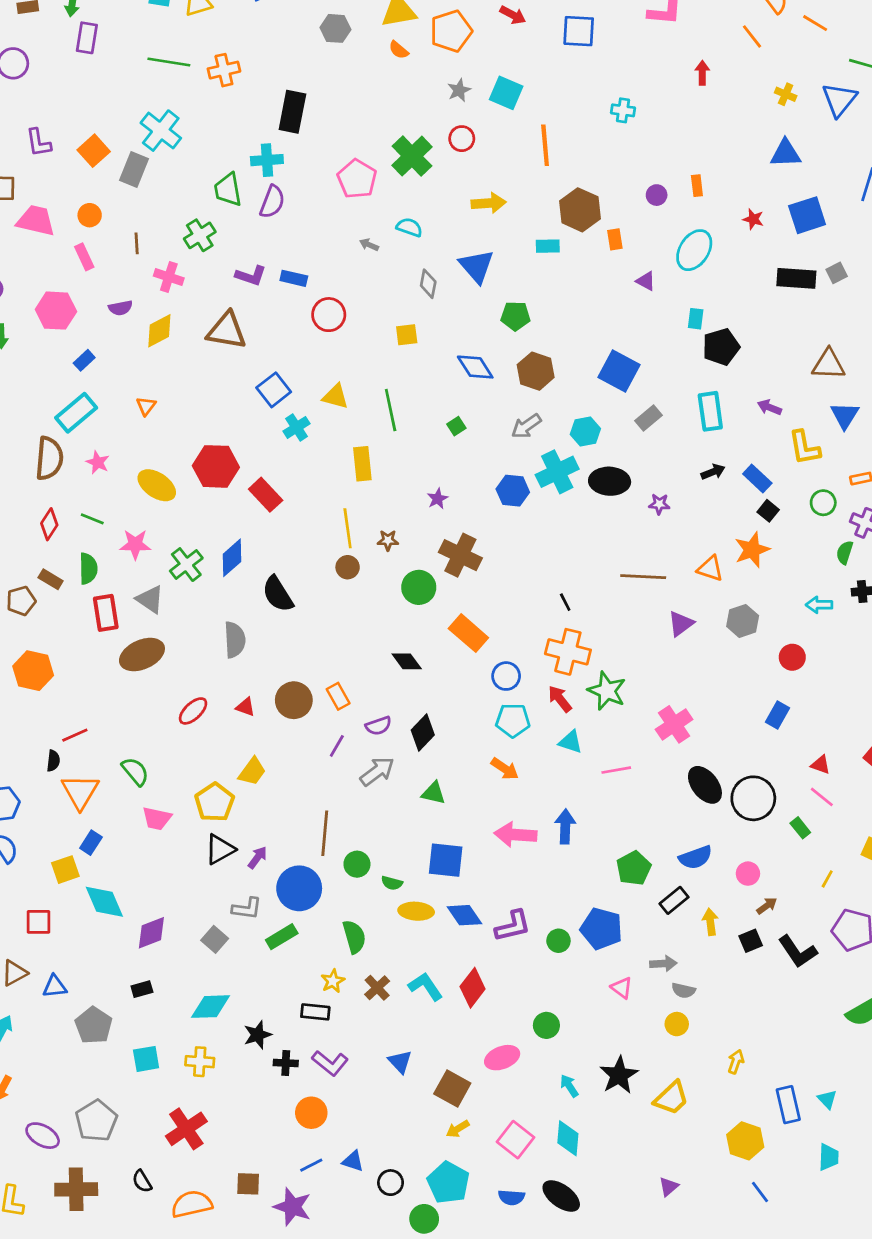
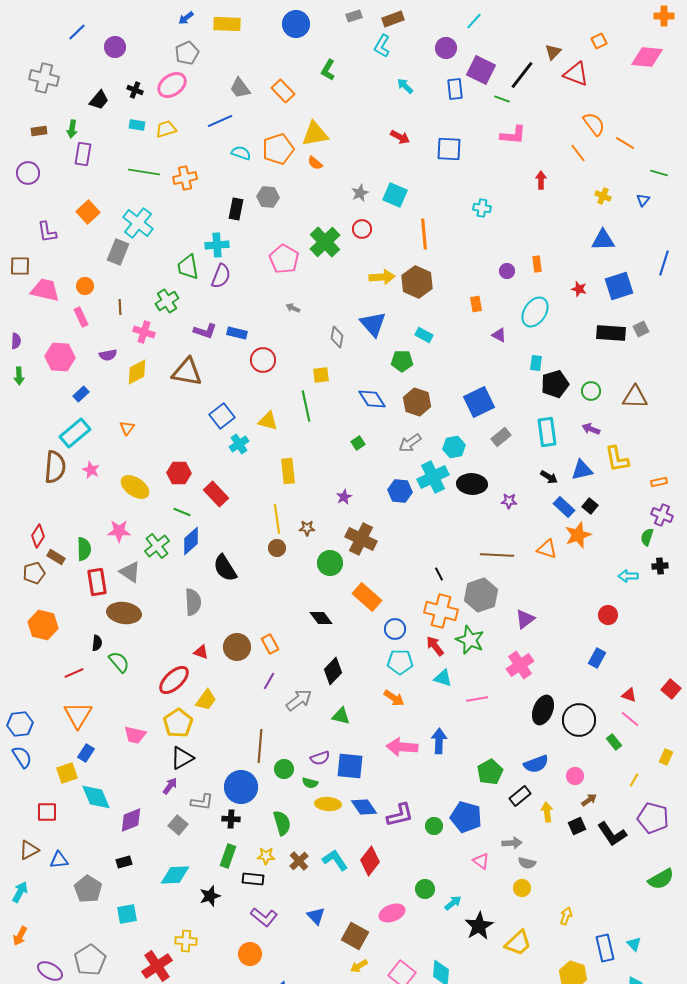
gray hexagon: (335, 28) -> (268, 197), moved
orange pentagon: (451, 31) -> (278, 149), moved
blue triangle: (839, 100) -> (643, 200), size x0.5
black rectangle: (292, 112) -> (236, 209), size x0.7
orange square: (94, 151) -> (88, 212), moved
brown hexagon: (580, 210) -> (417, 282), moved
cyan semicircle: (409, 227) -> (241, 153), moved
cyan rectangle: (548, 246) -> (424, 335), moved, turned 30
blue square: (619, 371) -> (479, 402), turned 36
green line: (391, 410) -> (306, 406), moved
blue triangle: (845, 415) -> (582, 470), moved, turned 45
red hexagon: (216, 466) -> (179, 473), size x0.7
black arrow: (713, 472) -> (549, 477), turned 54
blue rectangle: (757, 479) -> (564, 507), moved
green circle: (823, 503) -> (591, 391), moved
green line: (92, 519) -> (182, 512), moved
red diamond: (49, 524) -> (38, 536), moved
gray hexagon: (743, 621) -> (481, 595), moved, size x1.4
purple triangle: (681, 624) -> (525, 619), moved
brown ellipse: (142, 655) -> (124, 613), turned 32
red ellipse: (193, 711) -> (174, 680), moved, size x1.4
purple semicircle: (378, 726) -> (320, 758), moved
black semicircle: (53, 761) -> (97, 643), moved
green semicircle: (135, 771) -> (119, 662), moved
black ellipse: (705, 785) -> (543, 710), turned 60
purple arrow: (258, 857) -> (170, 786), moved
green rectangle: (282, 937) -> (228, 856), moved, turned -40
yellow star: (333, 981) -> (266, 856), turned 30
yellow cross: (200, 1062) -> (186, 941), moved
black cross: (286, 1063) -> (231, 819), moved
cyan arrow: (569, 1086) -> (453, 903), moved, turned 84

